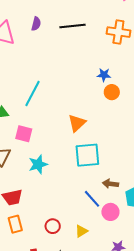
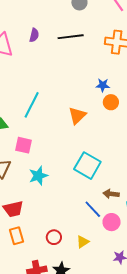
orange triangle: (77, 123) -> (77, 115), moved
cyan square: (87, 155) -> (87, 166), turned 36

